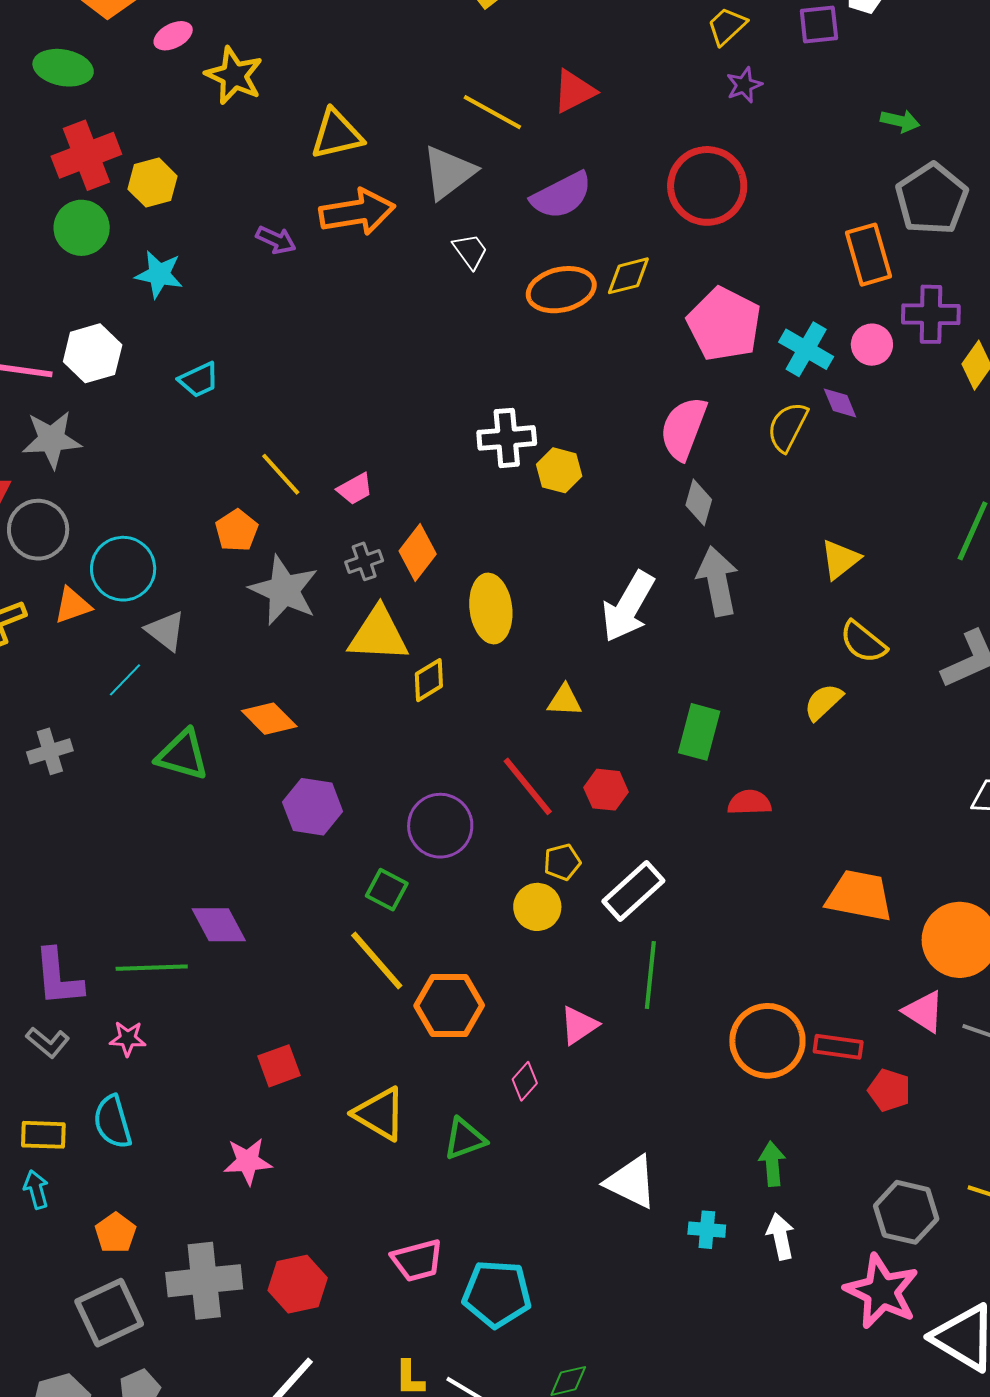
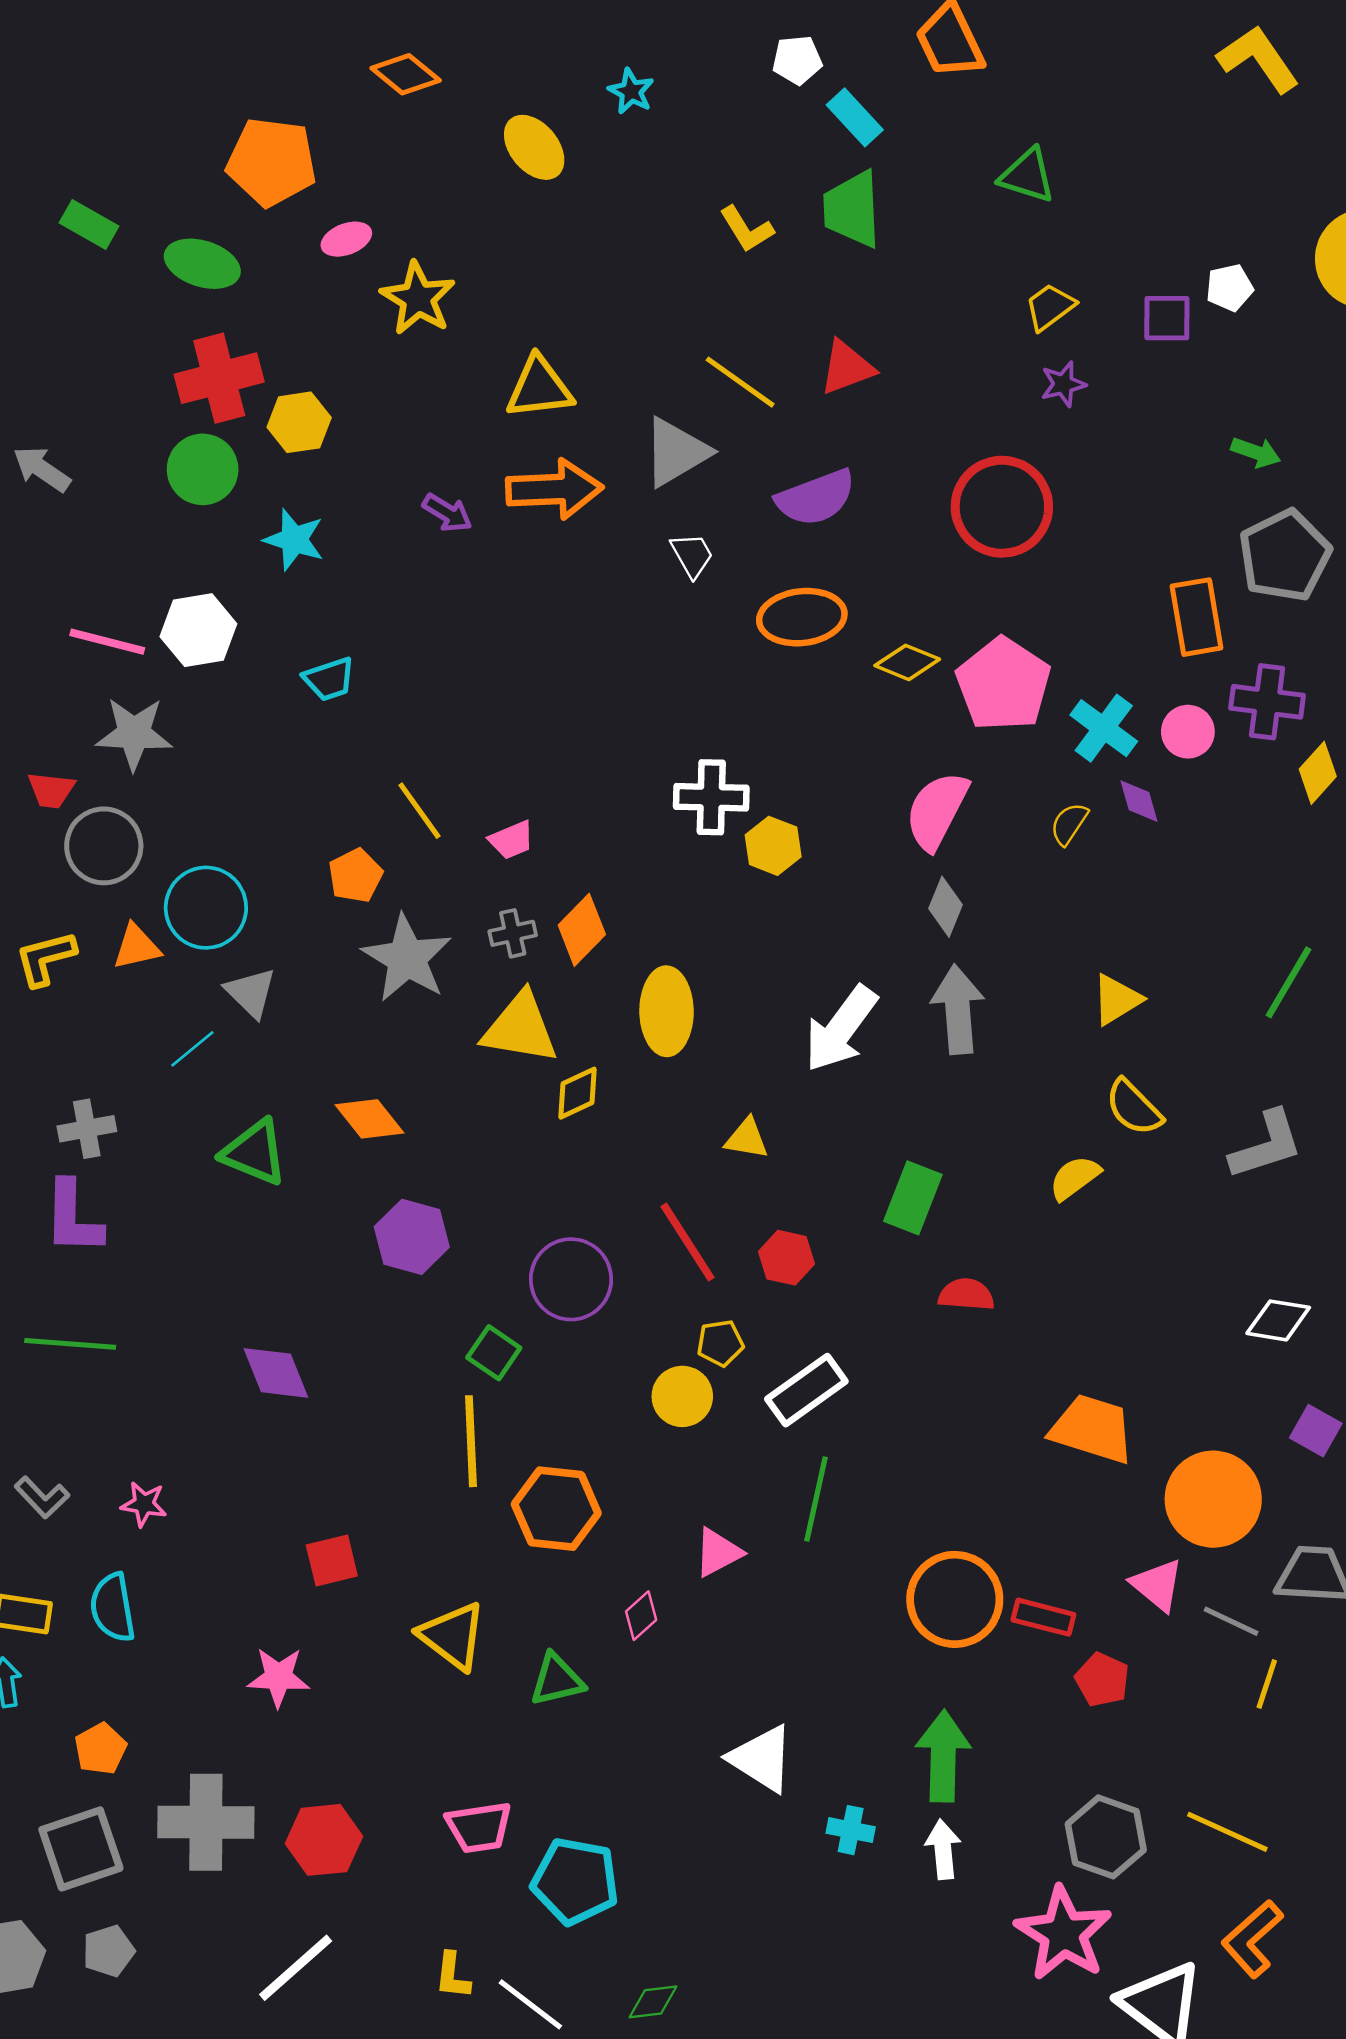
yellow diamond: (628, 276) -> (907, 662), moved, turned 30
yellow semicircle: (788, 427) -> (1069, 824), size x0.7
yellow line: (377, 961) -> (471, 1441), turned 32
green line: (152, 968) -> (70, 1344), moved
purple L-shape: (58, 977) -> (73, 1218), moved
green arrow: (772, 1164) -> (943, 1756), size x1.6

